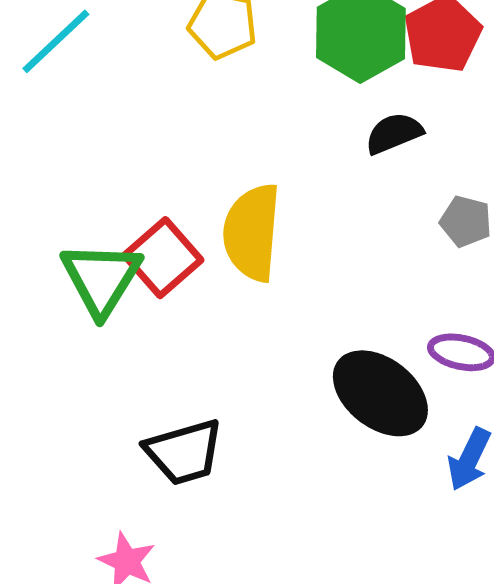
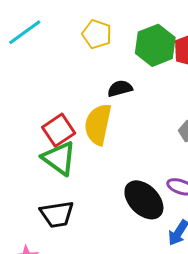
black semicircle: (394, 133) -> (120, 88), moved
green triangle: (101, 278) -> (59, 158), moved, turned -33

